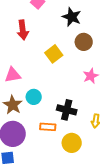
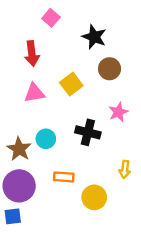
pink triangle: (13, 75) -> (34, 93), moved
black cross: (67, 110) -> (88, 132), moved

